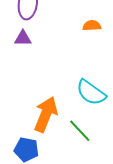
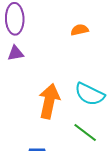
orange arrow: (46, 114) -> (49, 101), moved

